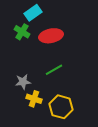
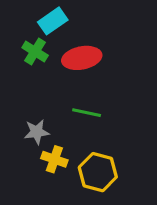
green line: (54, 70) -> (87, 113), turned 42

